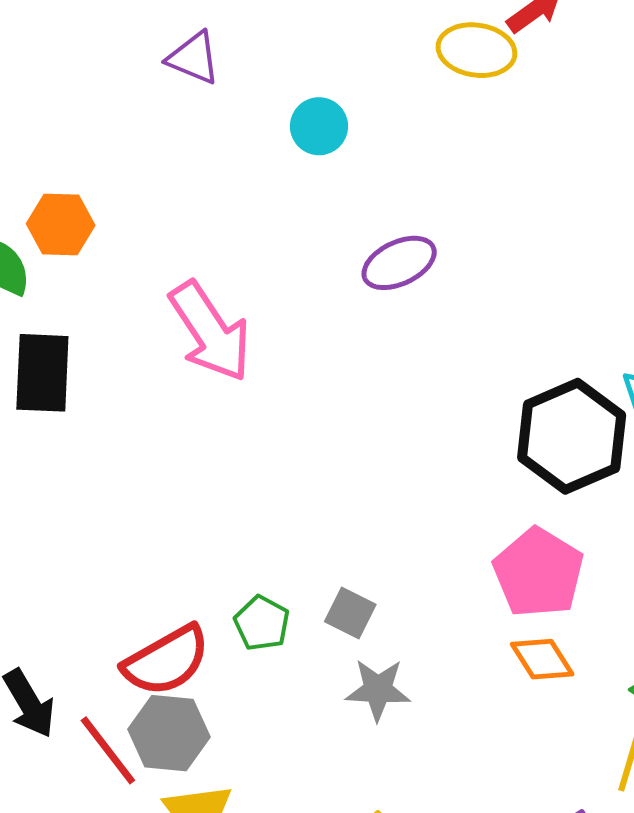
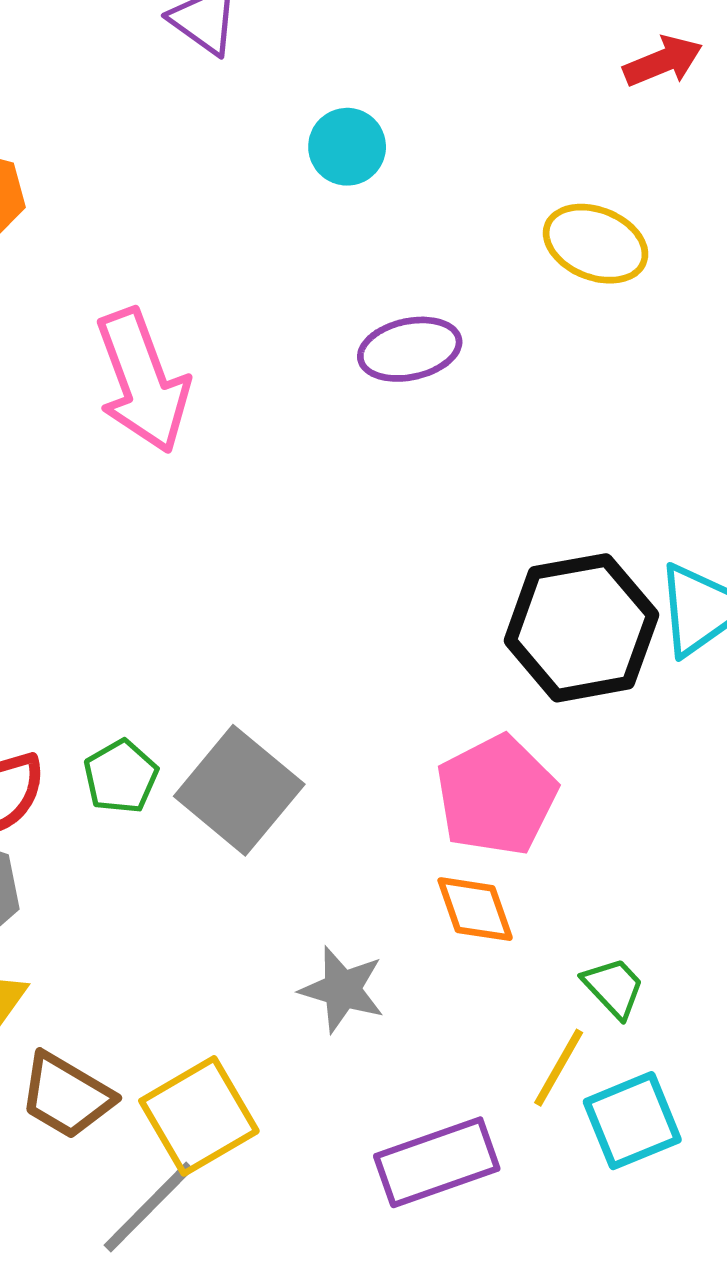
yellow ellipse: (476, 50) -> (596, 244), moved
gray square: (350, 613) -> (239, 790), size x1.8
gray star: (378, 690) -> (342, 989), moved

